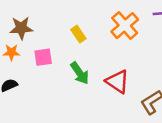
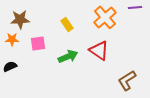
green arrow: (80, 73) -> (68, 56), turned -78
red triangle: (117, 82) -> (99, 50), moved

